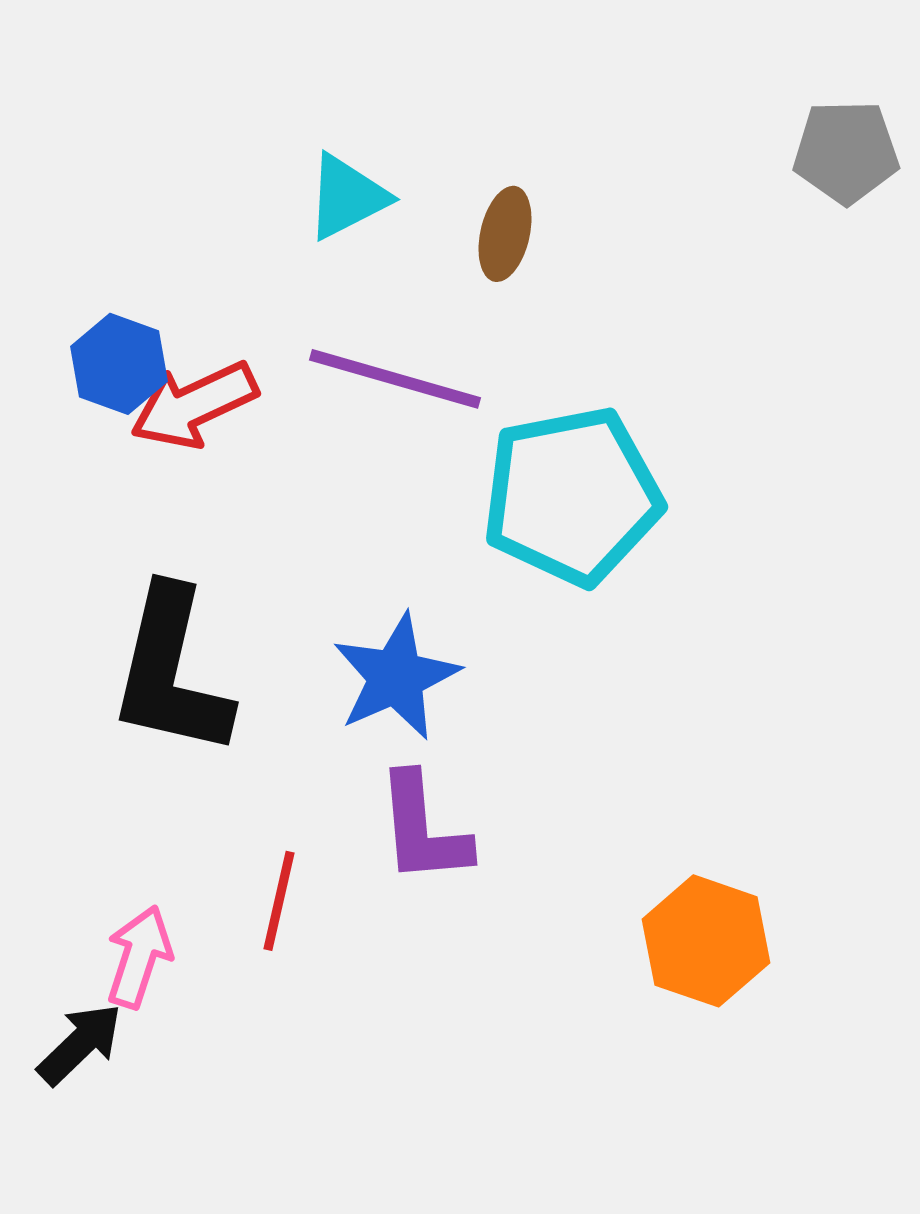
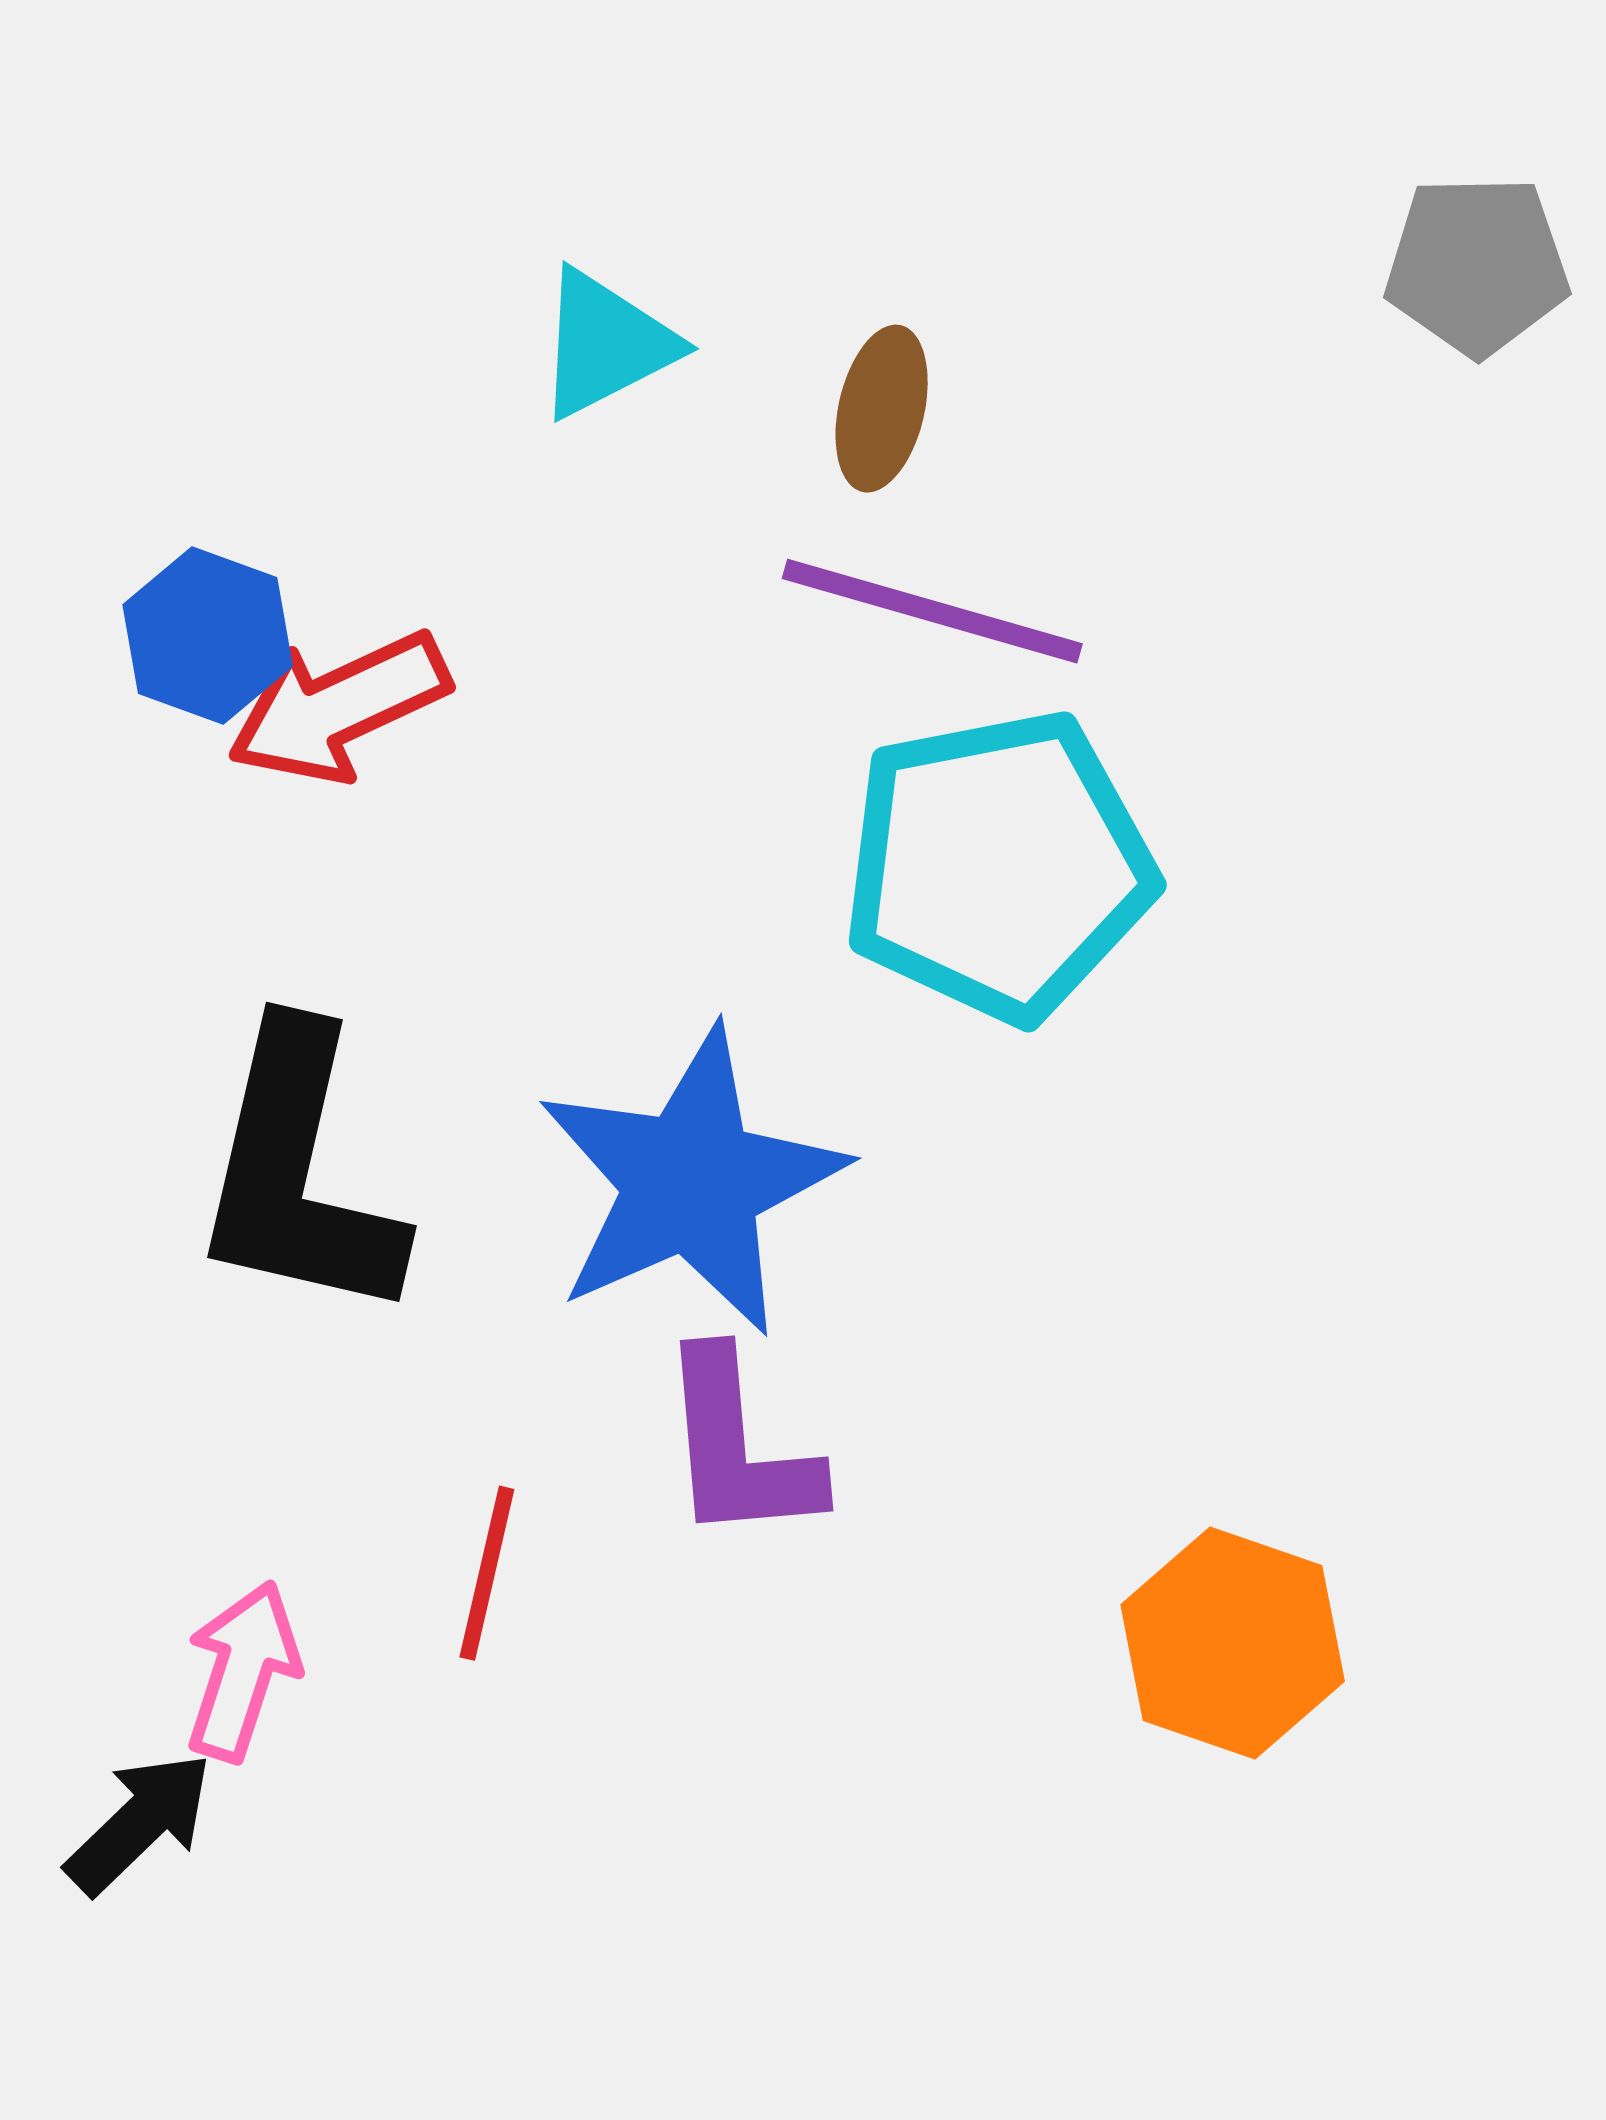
purple line: (395, 379) -> (932, 611), moved
blue star: (396, 677) -> (691, 1182), size x1.4

